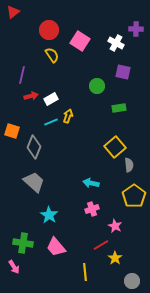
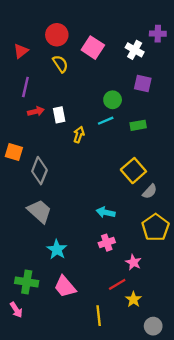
red triangle: (13, 12) -> (21, 51), moved
white rectangle: (51, 99) -> (59, 115), turned -72
cyan line: (51, 122) -> (106, 121), moved
gray semicircle: (129, 165) -> (150, 191), turned 48

